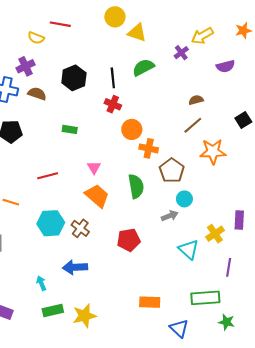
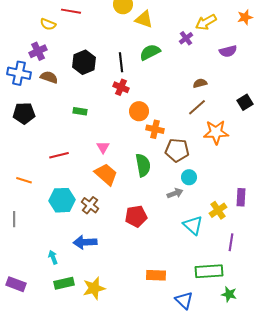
brown pentagon: (172, 171) -> (177, 150), turned -30

